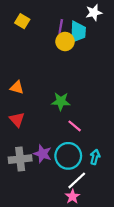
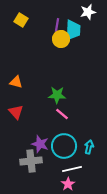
pink line: (75, 126) -> (62, 114), moved
gray cross: (20, 159) -> (31, 161), moved
white line: (77, 180) -> (72, 169), turned 30

